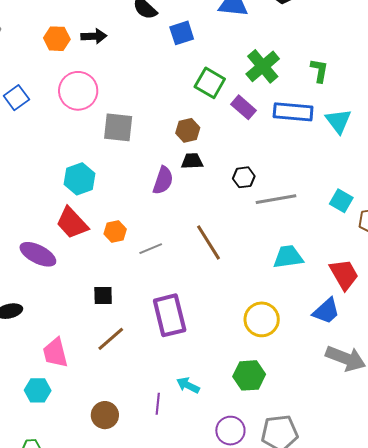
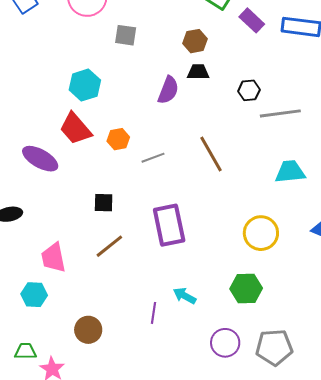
gray square: (118, 127) -> (126, 35), size x0.7
brown circle: (105, 415) -> (88, 330), moved

